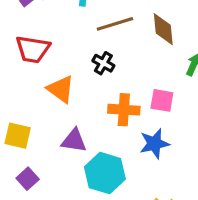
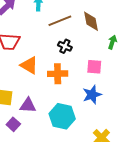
black cross: (103, 63) -> (65, 46), moved
orange cross: (124, 110) -> (58, 74), moved
purple triangle: (74, 141) -> (28, 105), moved

